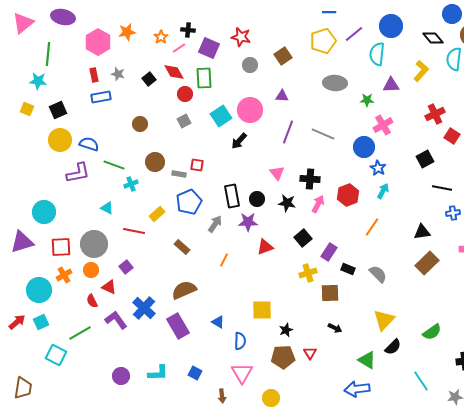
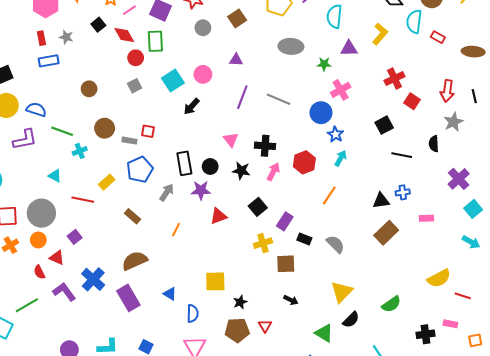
black square: (149, 79) -> (98, 25), moved
pink circle: (250, 110) -> (203, 74), size x0.7
blue cross: (453, 213) -> (403, 192), moved

